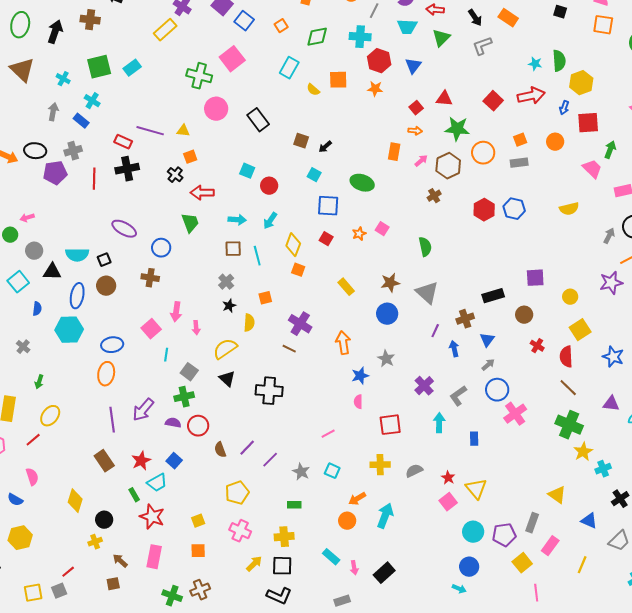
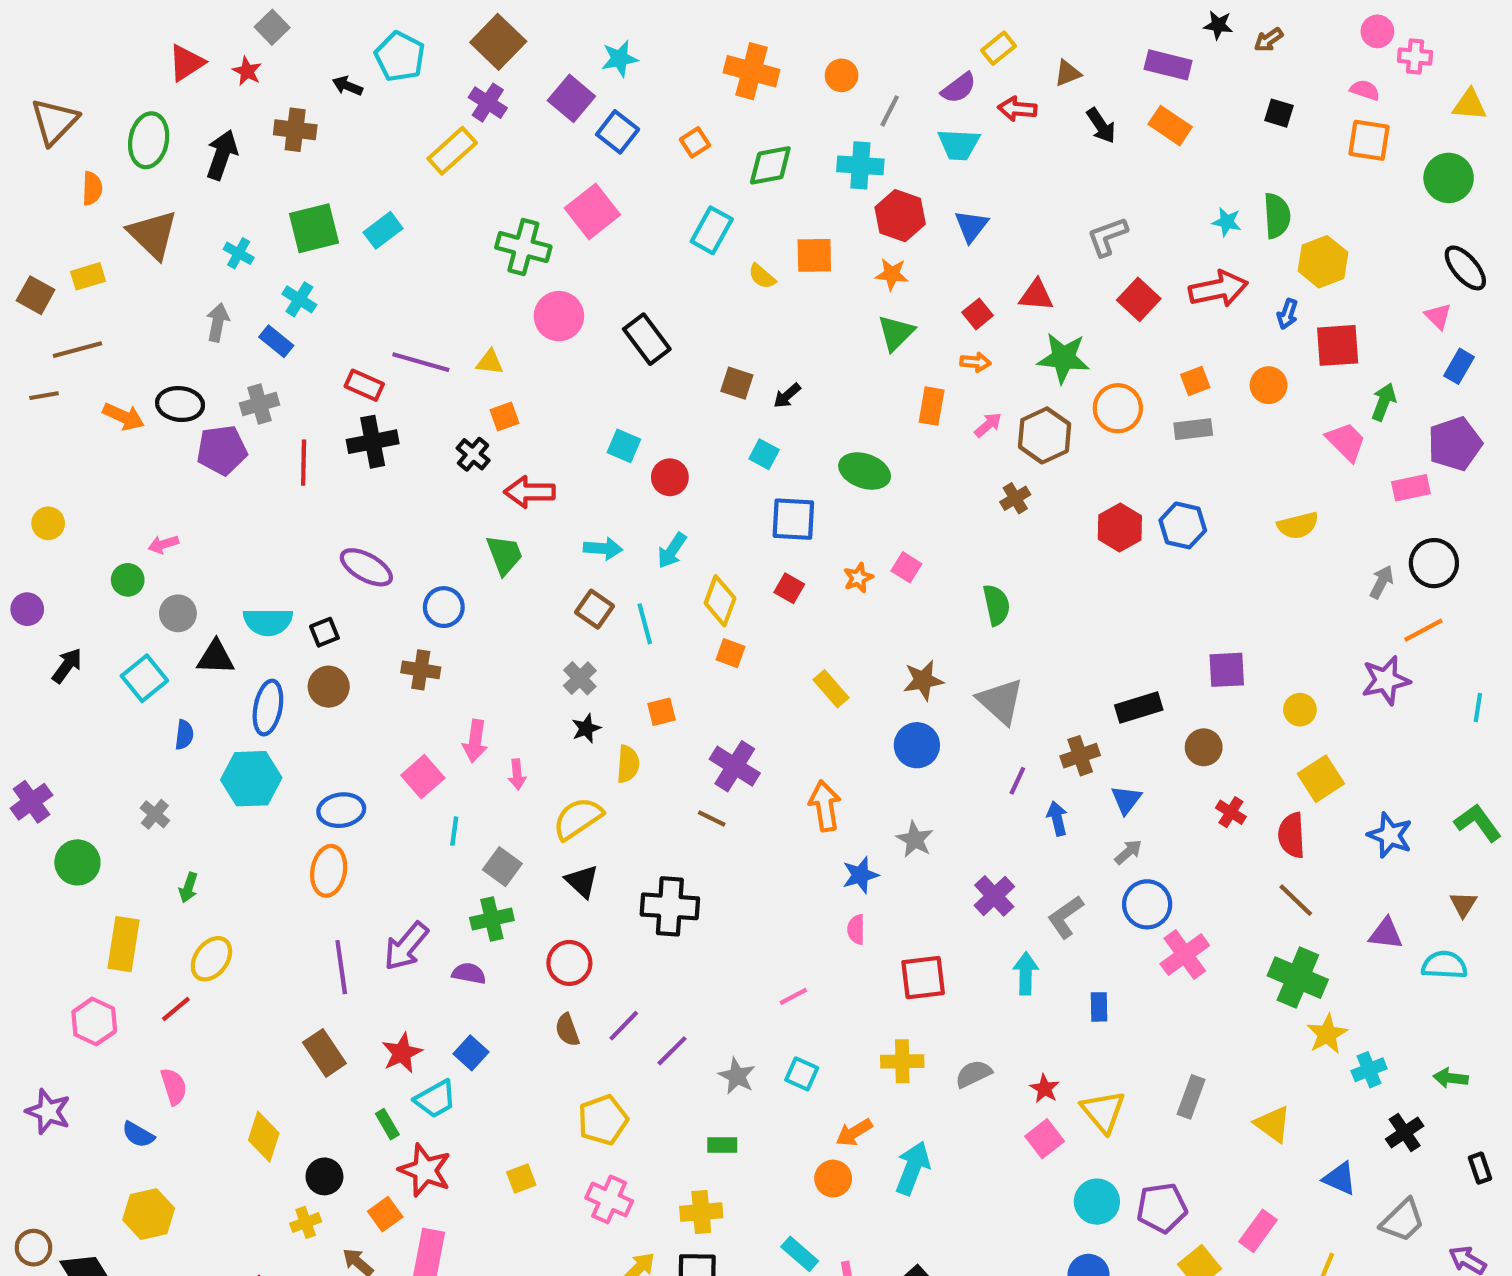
green triangle: (441, 38) -> (896, 333), moved
gray L-shape: (482, 46) -> (1107, 237), moved
brown square: (233, 249) -> (595, 609), turned 36
red circle: (198, 426) -> (569, 963), moved
gray rectangle: (532, 523) -> (1191, 1097), moved
orange square: (198, 551) -> (385, 1214), moved, turned -35

